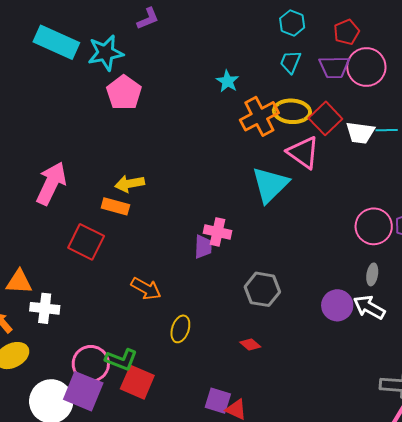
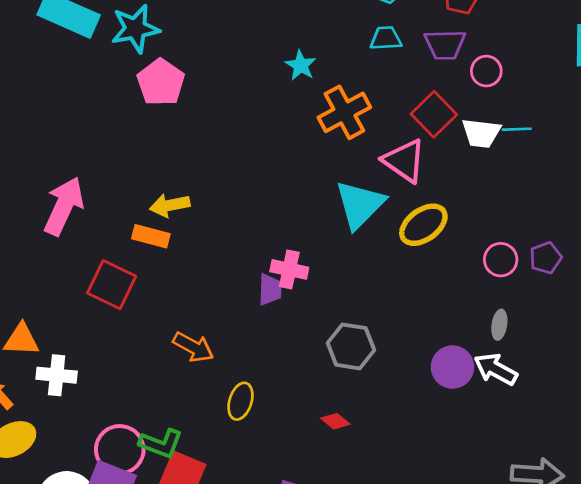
cyan trapezoid: (291, 62) -> (386, 38), turned 65
pink circle: (366, 67) -> (486, 71), moved, size x0.6
yellow ellipse: (292, 111) -> (423, 225), moved, turned -39
pink circle: (374, 226) -> (501, 260), size x0.7

